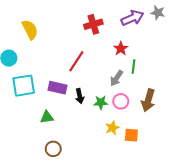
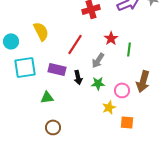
yellow semicircle: (30, 30) -> (41, 31), moved
red star: (121, 49) -> (111, 38), moved
gray arrow: (117, 78) -> (98, 60), moved
pink circle: (121, 101) -> (122, 90), moved
orange square: (131, 135) -> (127, 122), moved

